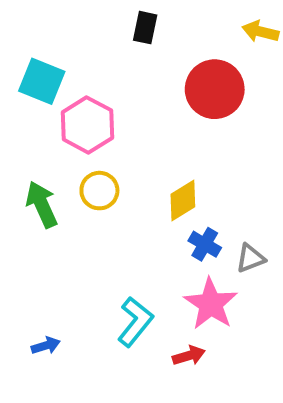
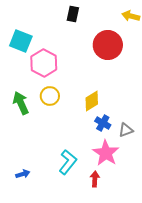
red arrow: (189, 356) -> (95, 179), turned -70

